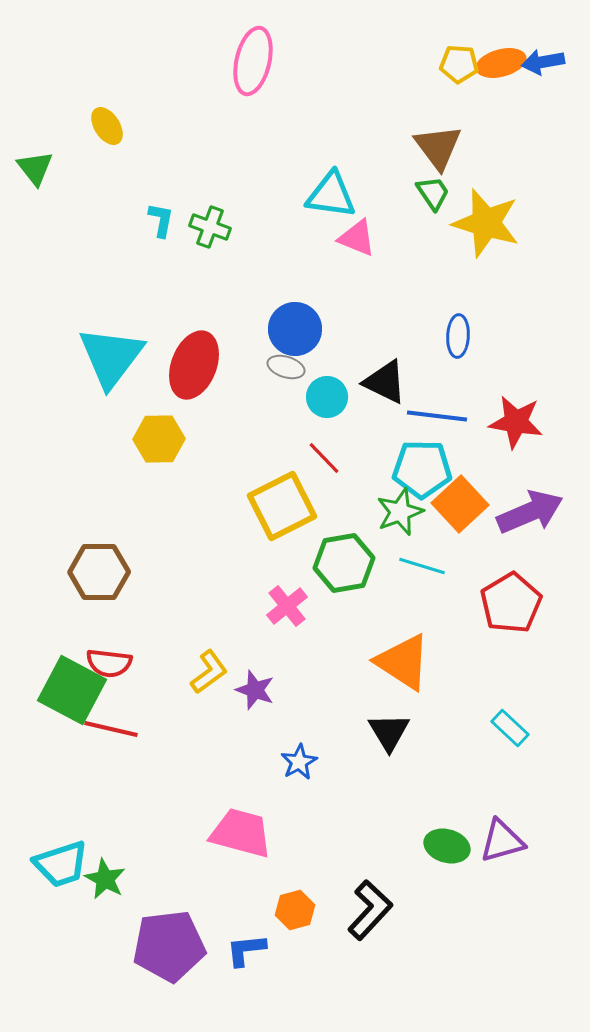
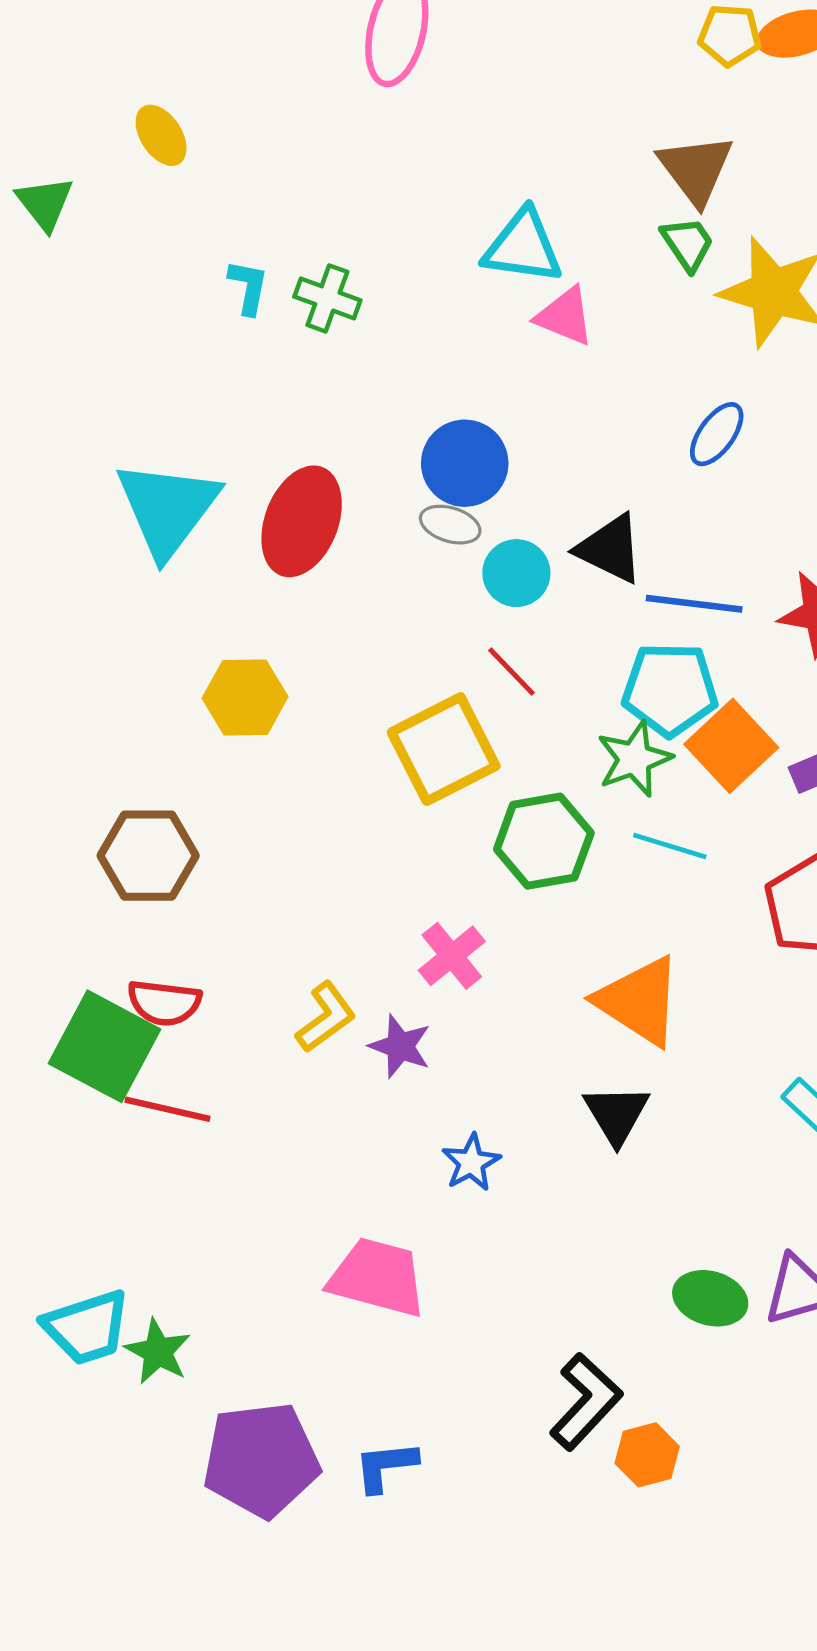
blue ellipse: (458, 336) -> (717, 434), moved, turned 33
yellow hexagon: (159, 439) -> (245, 697), moved
pink cross: (287, 606) -> (452, 956), moved
orange hexagon: (295, 910) -> (647, 1455), moved

